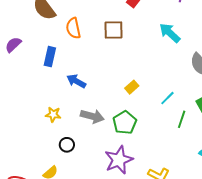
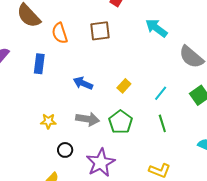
blue arrow: (76, 81) -> (83, 83), moved
green line: (182, 119) -> (162, 123), moved, turned -30
purple star: (119, 160) -> (101, 163), moved

